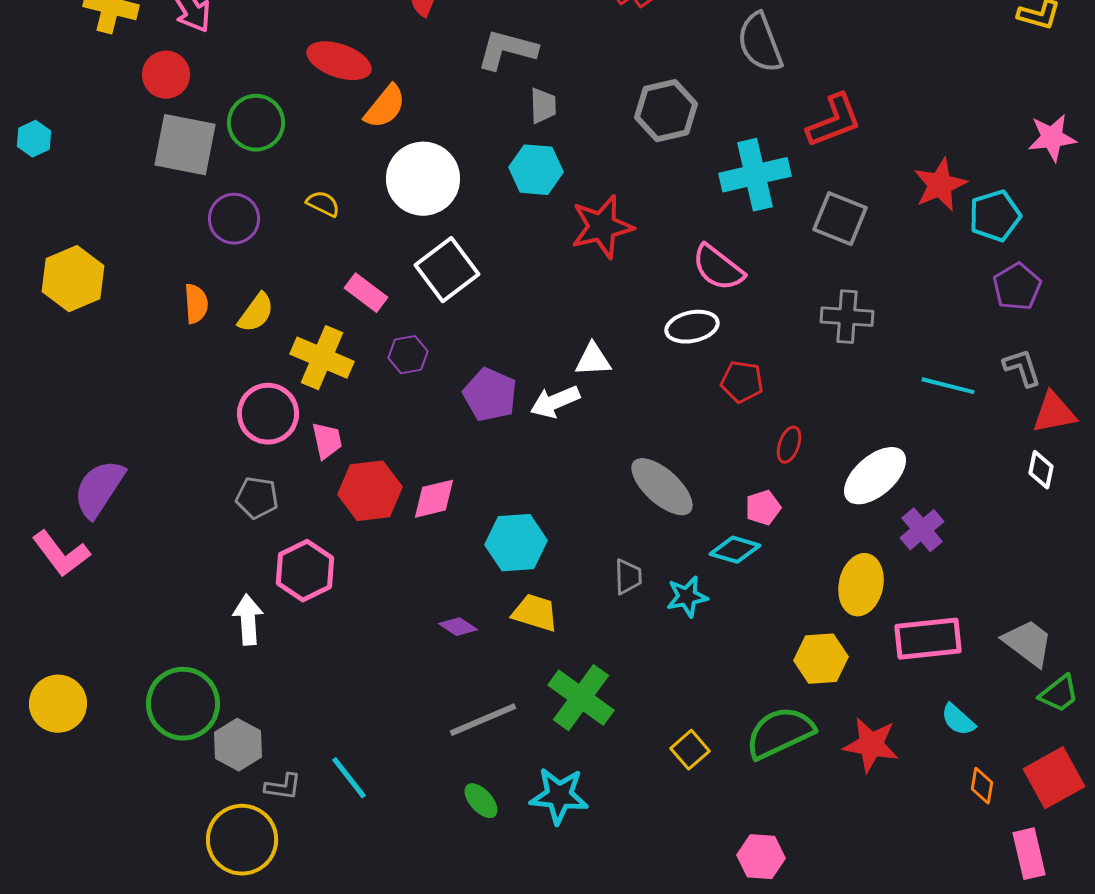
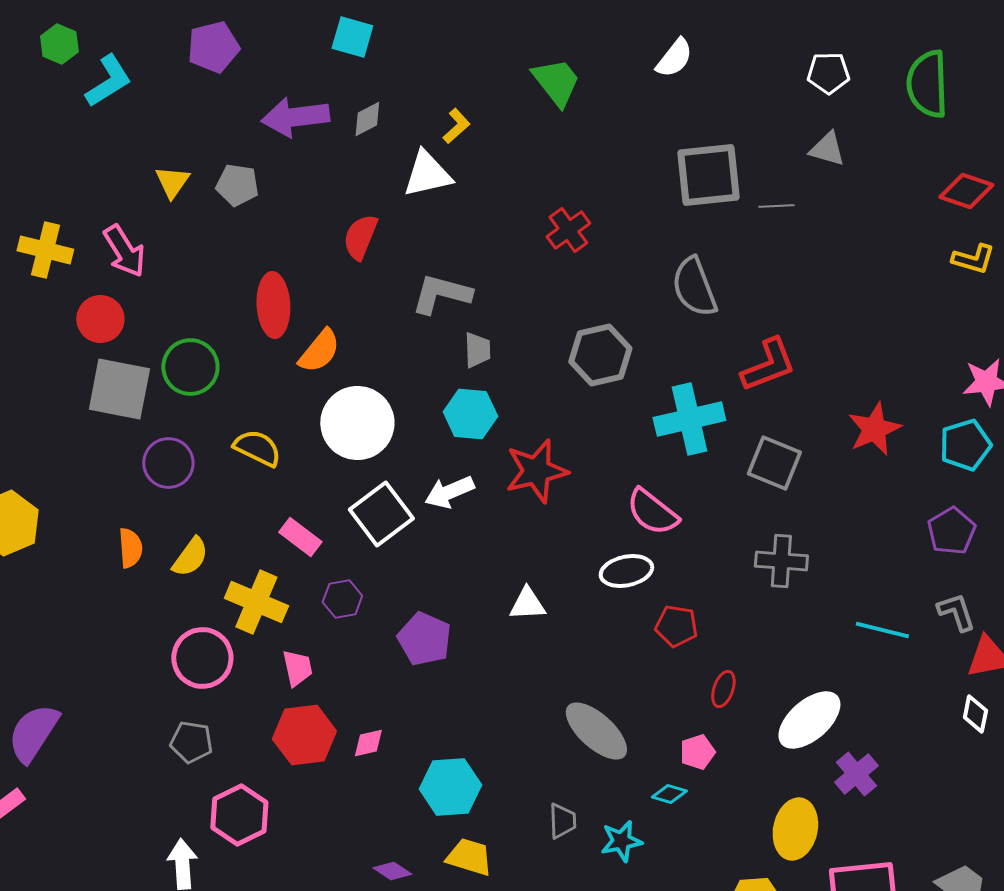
red ellipse: (339, 61) -> (273, 305), turned 68
yellow semicircle: (323, 204) -> (257, 448), size x1.4
cyan pentagon: (995, 216) -> (965, 445), moved
white arrow: (555, 402) -> (449, 492), moved
pink trapezoid: (327, 441) -> (297, 668), moved
pink diamond: (434, 499) -> (368, 743), size x0.7
cyan diamond: (735, 550) -> (669, 794), size x0.7

